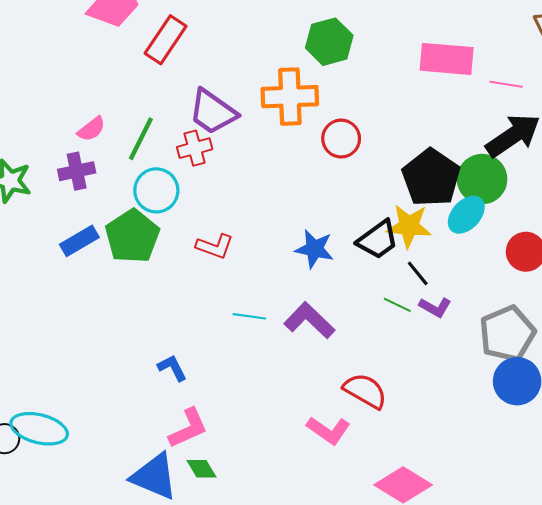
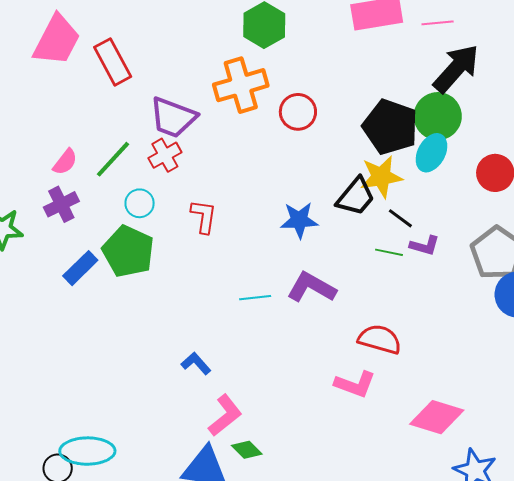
red rectangle: (166, 40) -> (113, 62), turned -48
green line: (141, 139) -> (113, 159), turned 30
cyan circle: (156, 190) -> (140, 203), size x0.7
red L-shape: (215, 246) -> (204, 216), moved, turned -87

